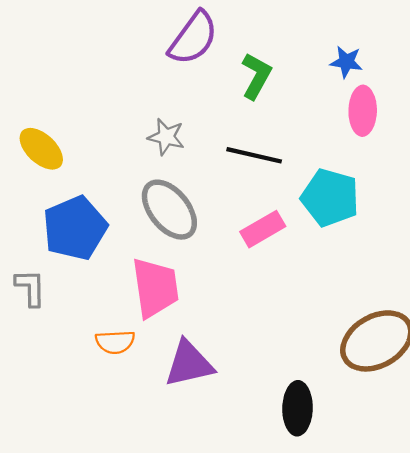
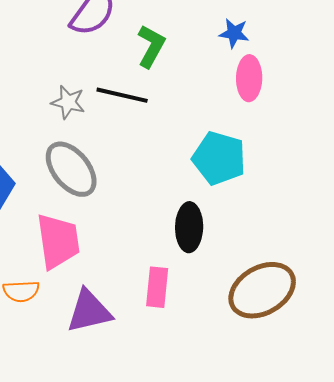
black line: (254, 155) -> (122, 95), moved
pink rectangle: (263, 229) -> (157, 287), moved, turned -54
black ellipse: (298, 408) -> (189, 227), moved

